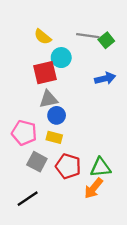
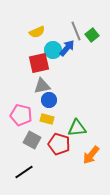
gray line: (88, 36) -> (76, 31), turned 60
yellow semicircle: (43, 37) -> (37, 32), turned -63
blue arrow: (105, 78) -> (67, 48), moved, turned -36
green triangle: (101, 167) -> (77, 128), moved
orange arrow: (94, 188) -> (91, 155), moved

